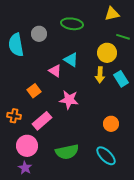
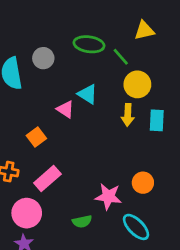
green line: (123, 37) -> (121, 57), moved, turned 32
cyan rectangle: (121, 79) -> (157, 120), turned 35
pink star: (69, 100) -> (108, 197), moved
green semicircle: (67, 152) -> (82, 221), size x0.6

